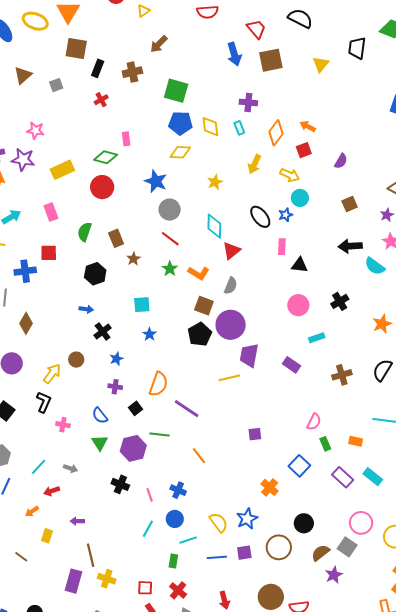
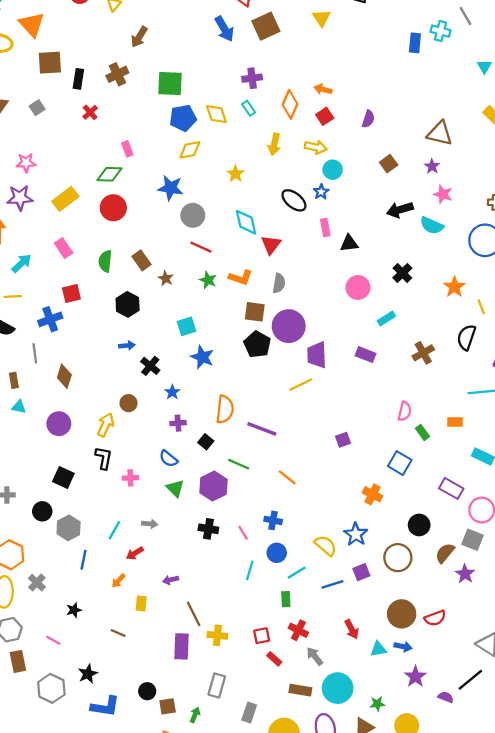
blue star: (149, 334) -> (202, 357), size x1.5
green line: (159, 434) -> (239, 464), turned 30
purple rectangle: (343, 477) -> (451, 488), moved

